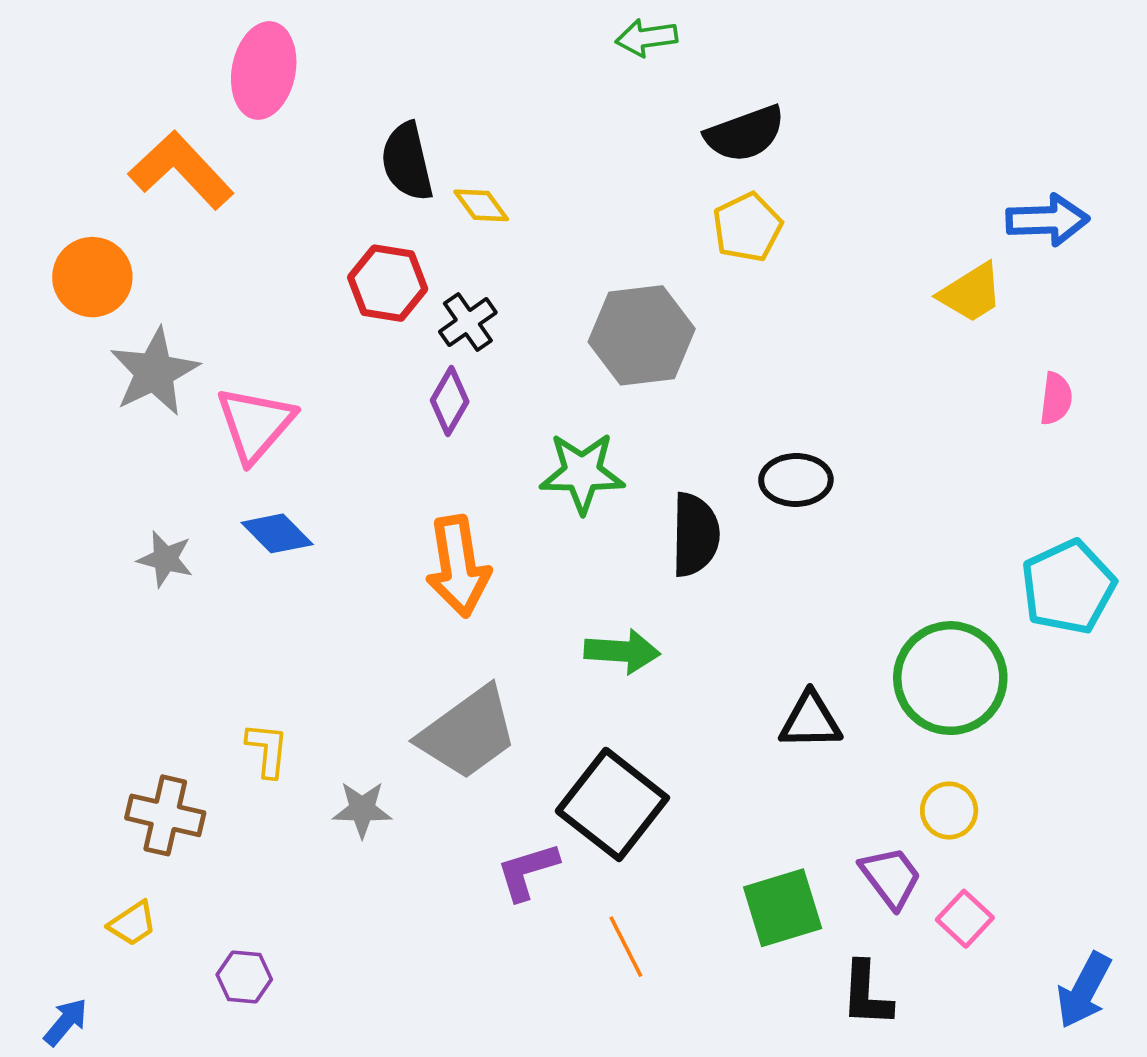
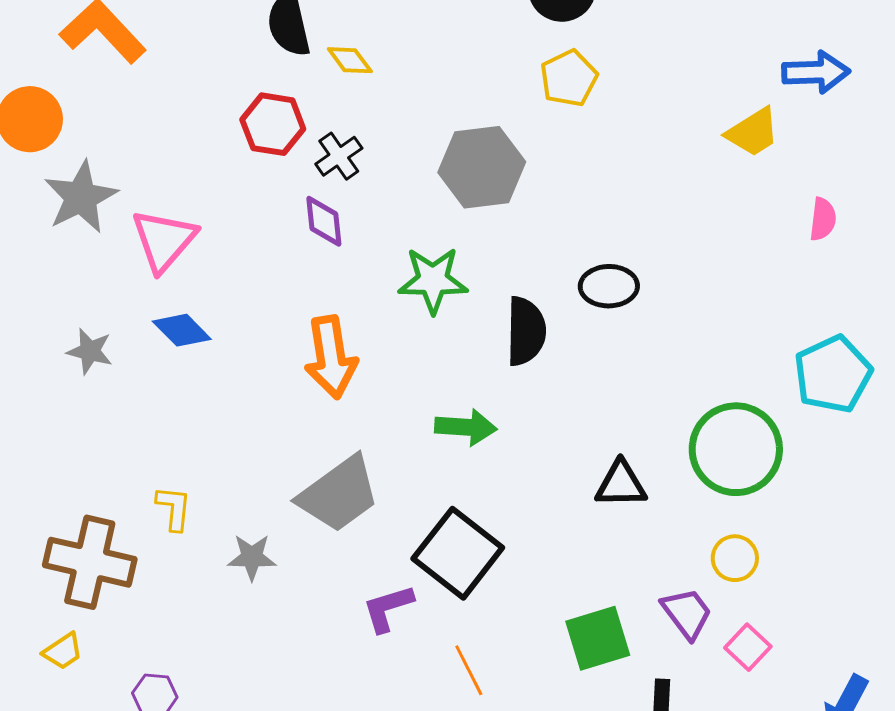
purple diamond: (450, 401) -> (324, 221), turned -36
brown cross: (165, 815) -> (90, 562), size x1.4

